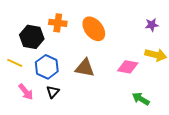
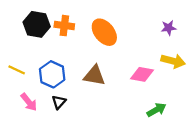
black hexagon: (32, 37) -> (37, 24), moved
green arrow: (141, 99) -> (156, 110), turned 120

